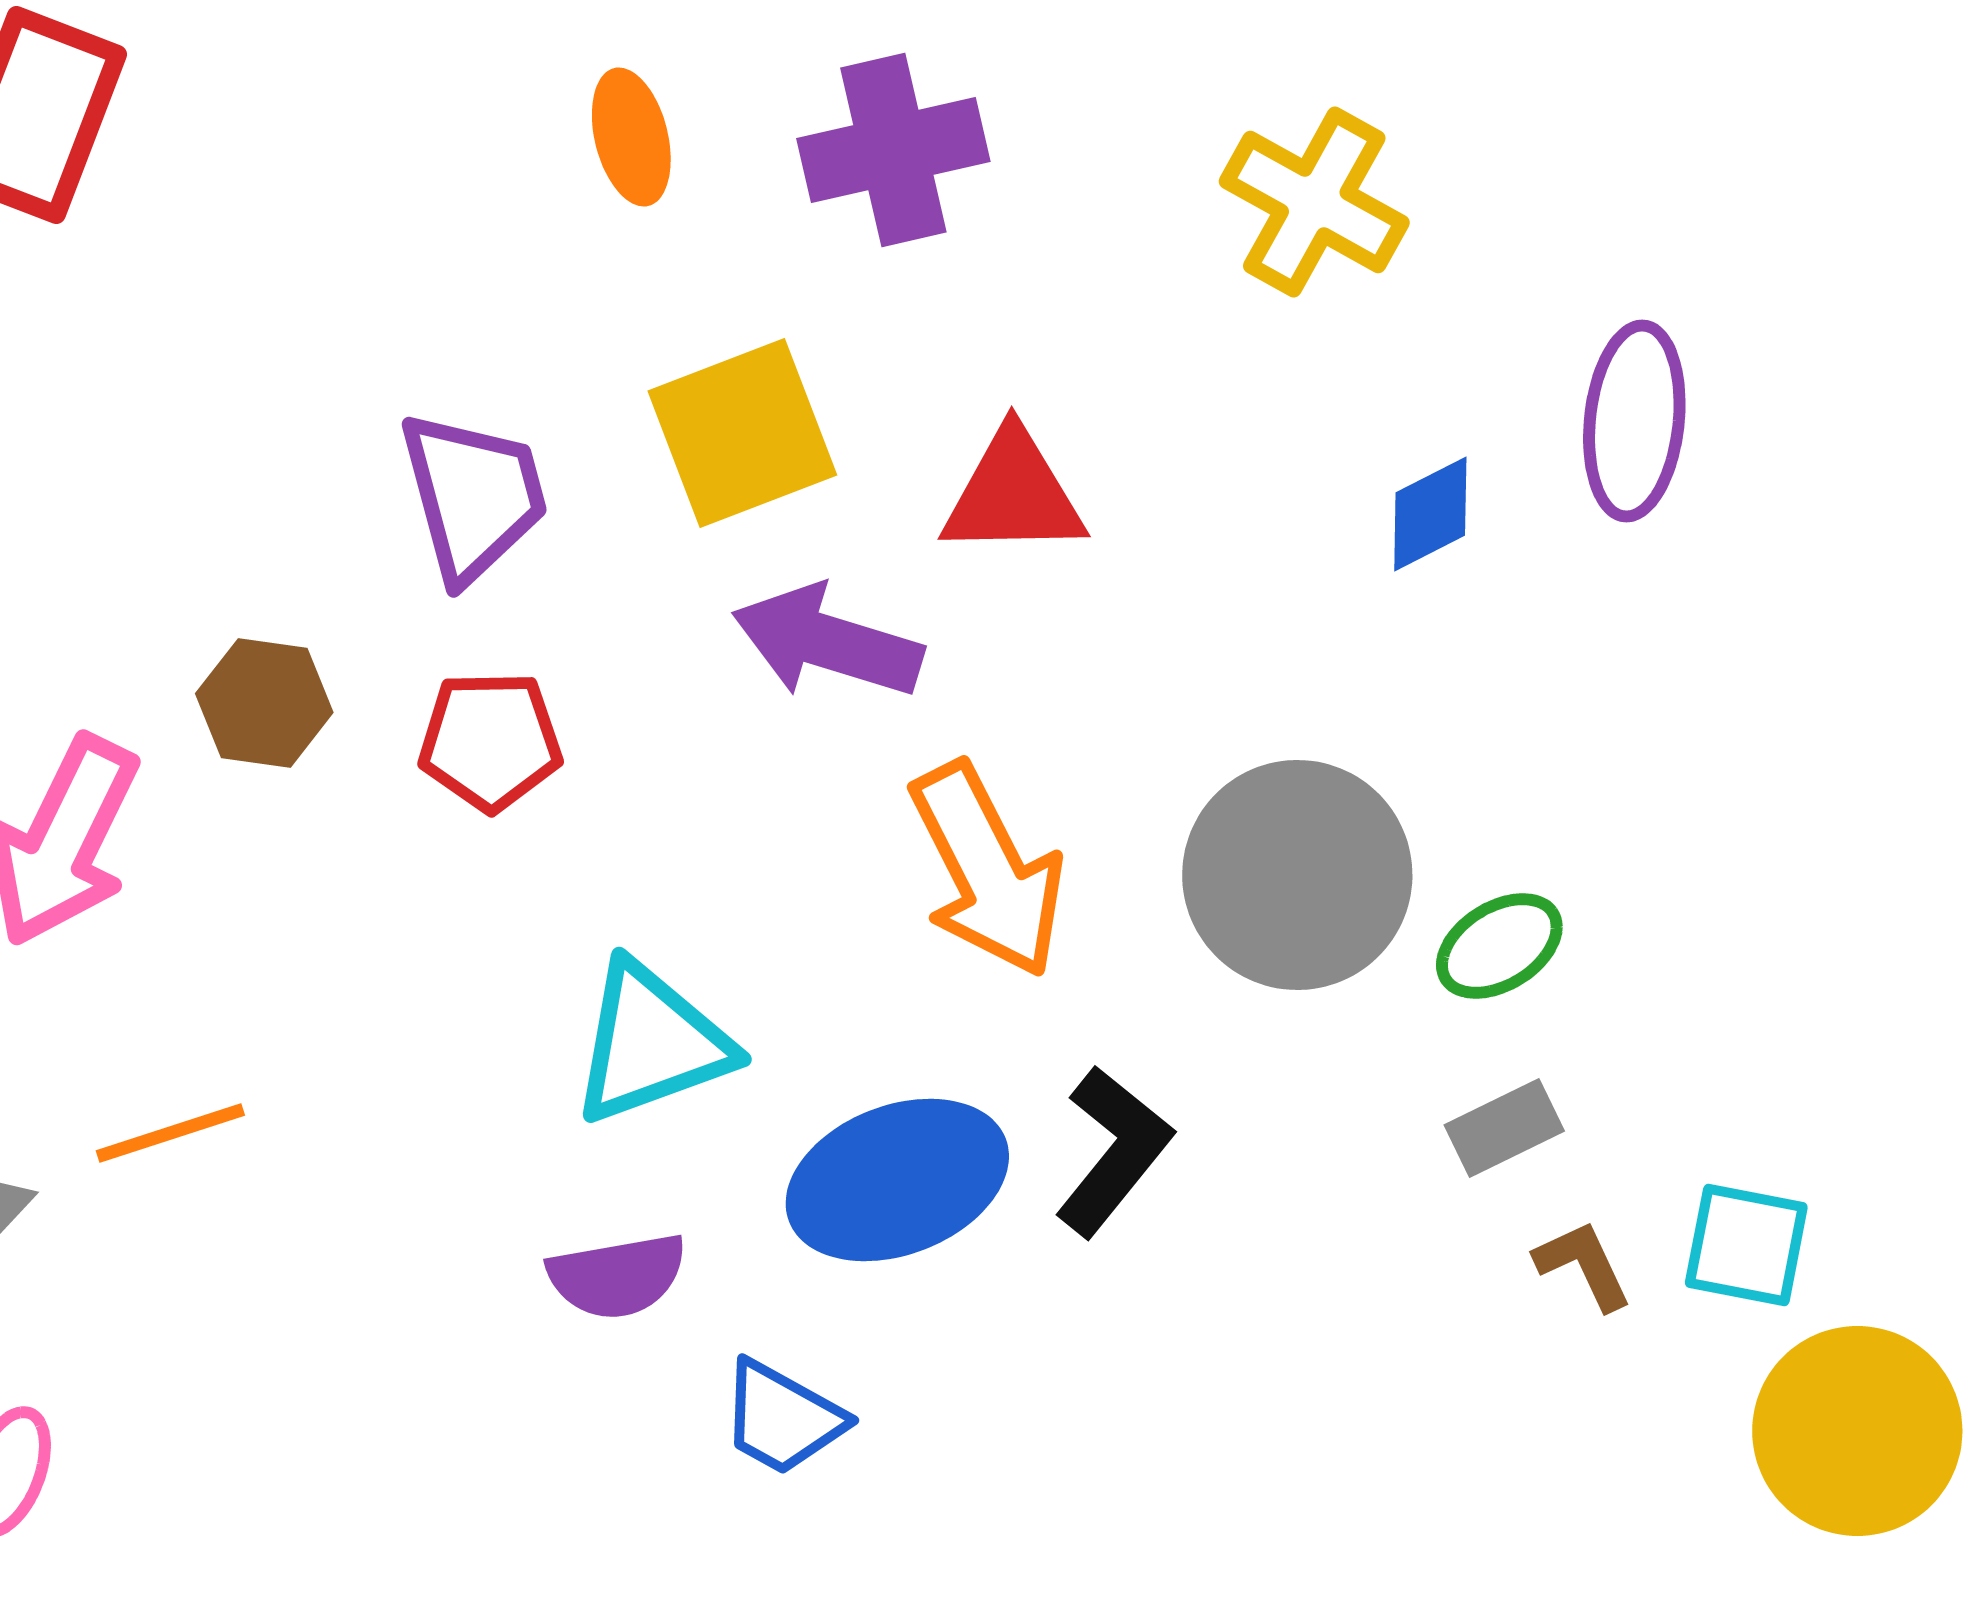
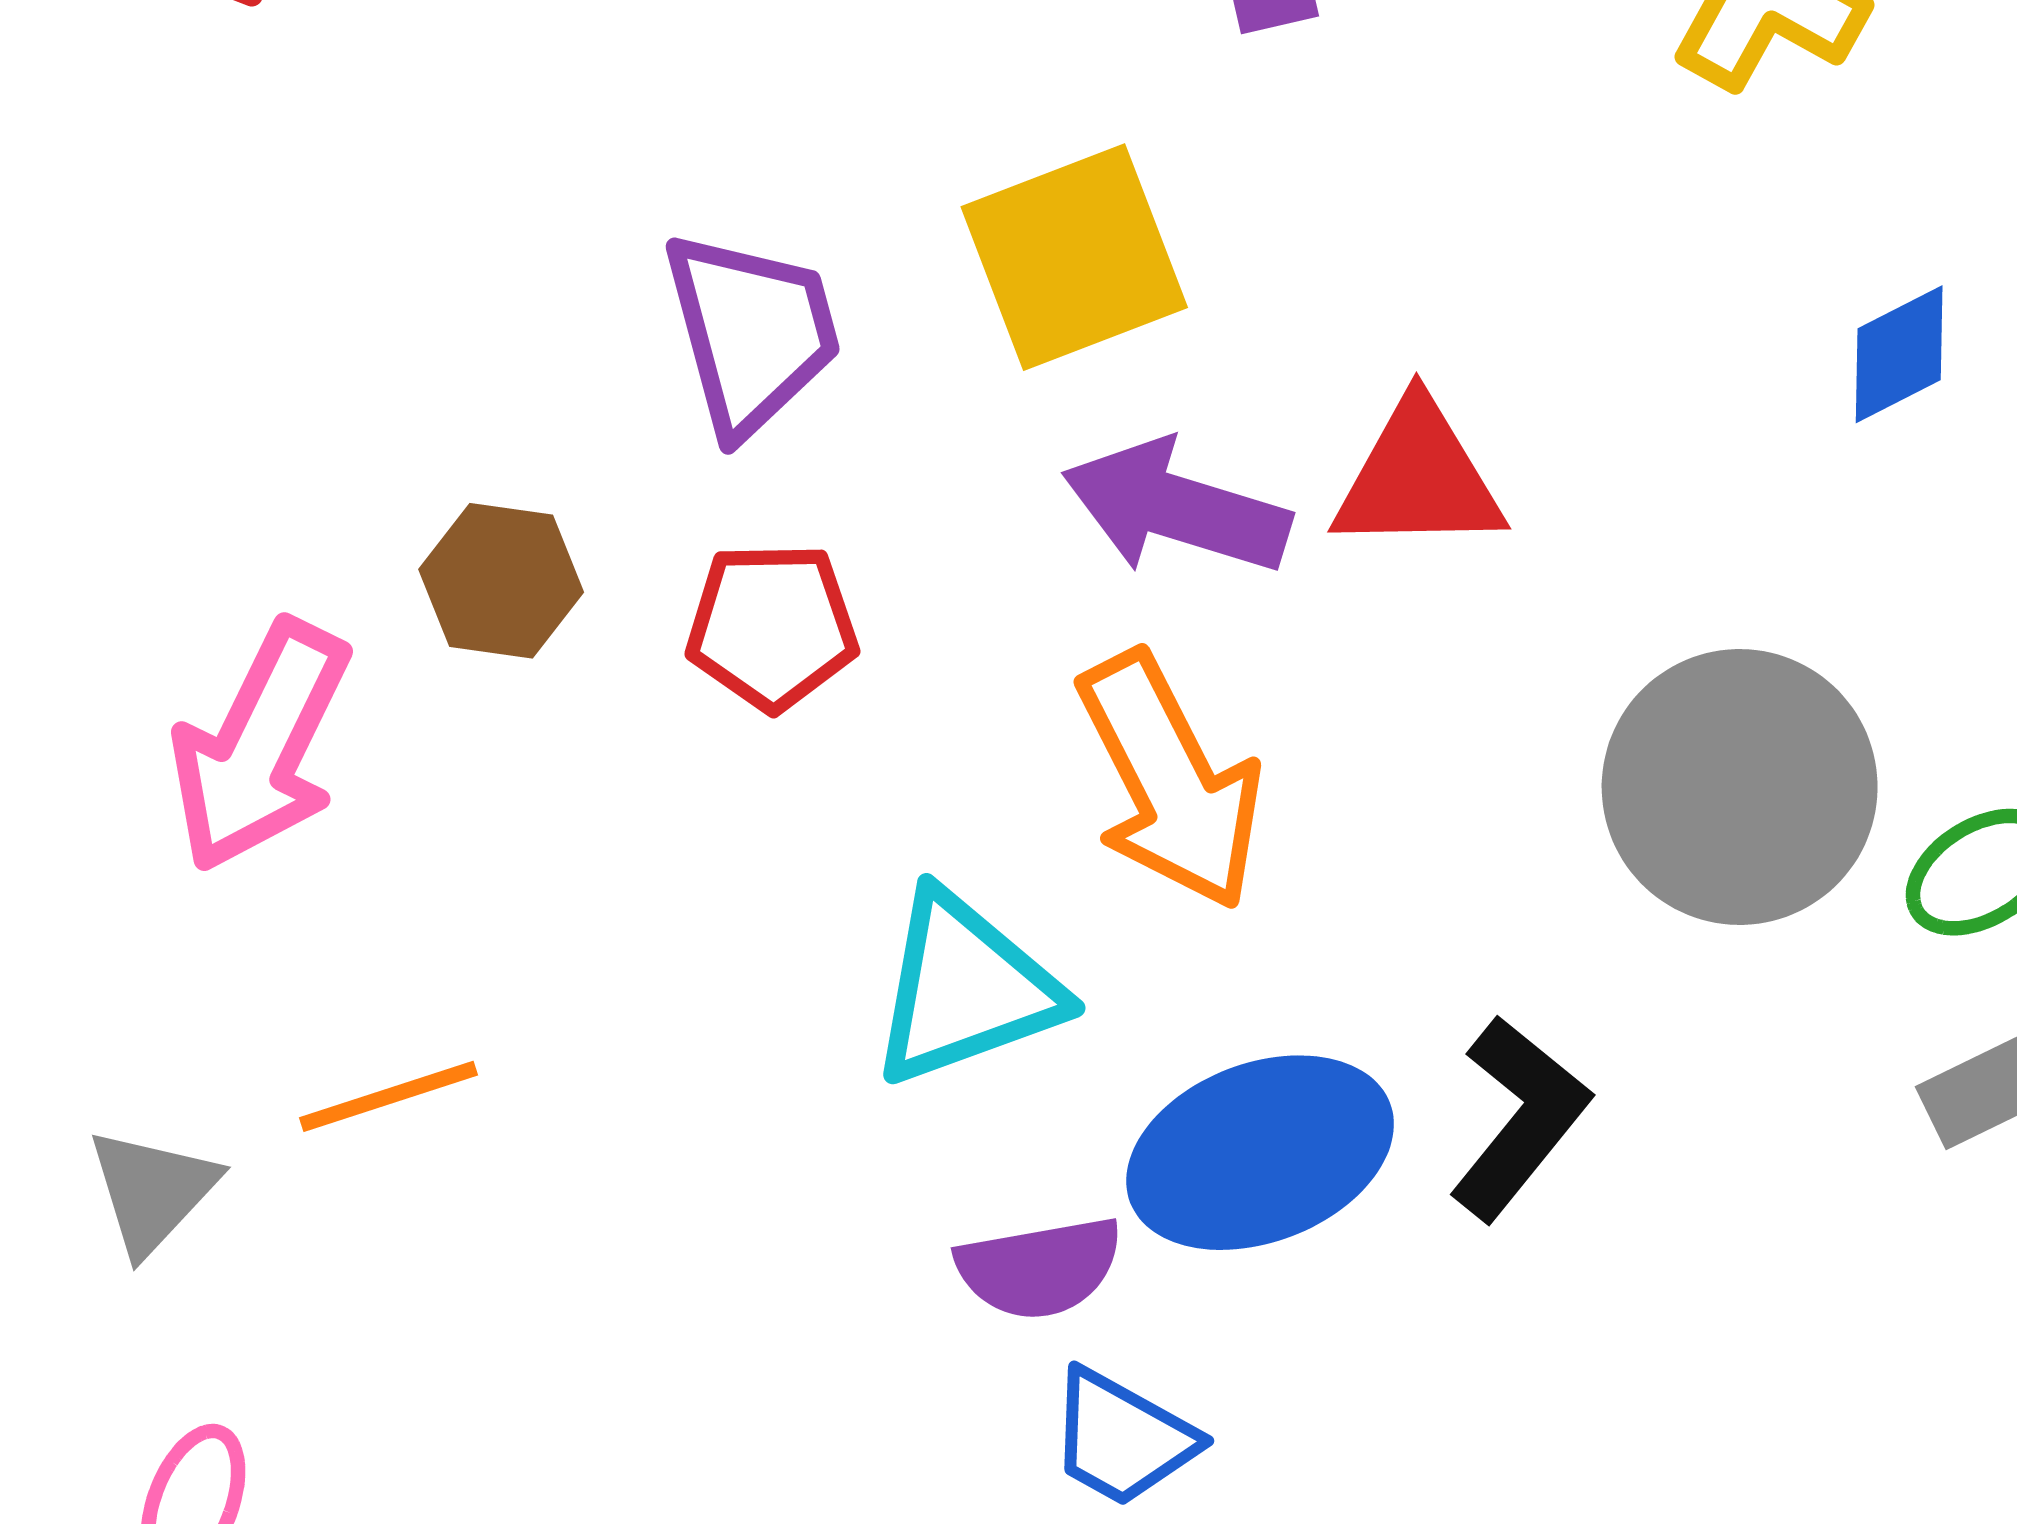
red triangle: (1013, 494) -> (1418, 478), moved
orange arrow: (987, 870) -> (1170, 781), moved
purple semicircle: (617, 1276) -> (1039, 1268), moved

